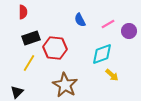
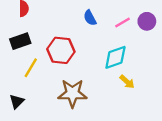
purple circle: (129, 31) -> (147, 21), moved
black rectangle: (31, 38) -> (20, 41), moved
brown star: (65, 85) -> (72, 93), turned -30

